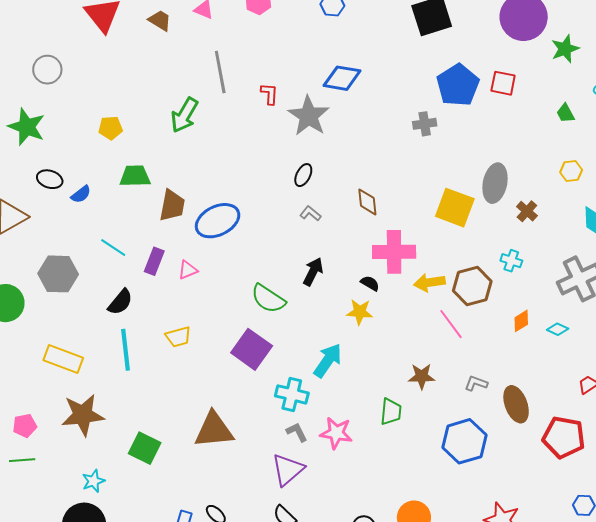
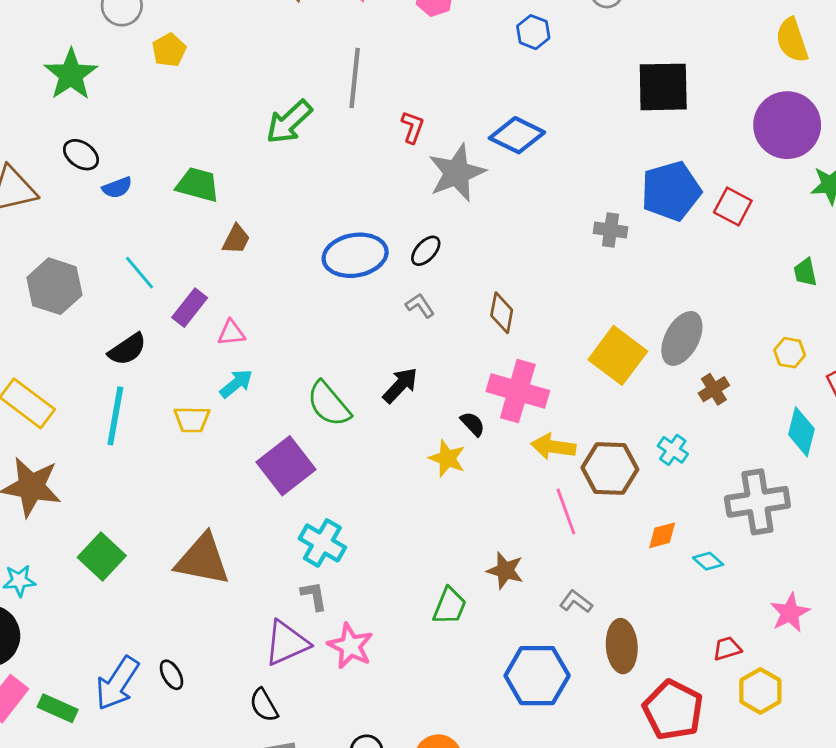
yellow pentagon: (110, 128) -> (169, 50), moved, turned 30
brown trapezoid: (172, 205) -> (236, 239), size x0.7
blue ellipse: (218, 221) -> (355, 255), moved
cyan arrow: (328, 360) -> (236, 384), moved, size x0.7
pink star: (336, 433) -> (350, 646), moved

